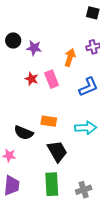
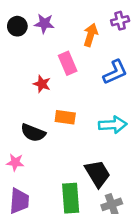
black circle: (13, 40) -> (17, 26), moved
red star: (32, 79) -> (42, 84), moved
black trapezoid: (57, 151) -> (97, 174), moved

